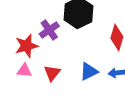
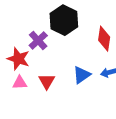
red star: (26, 46) -> (18, 59), turned -30

